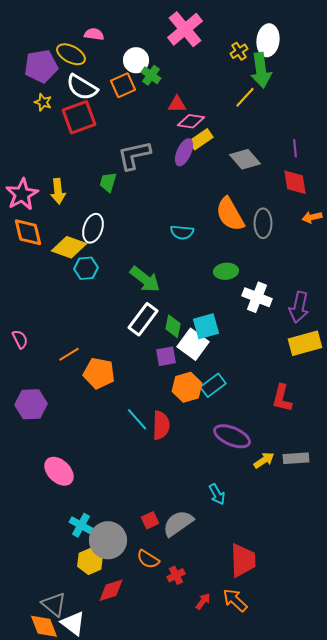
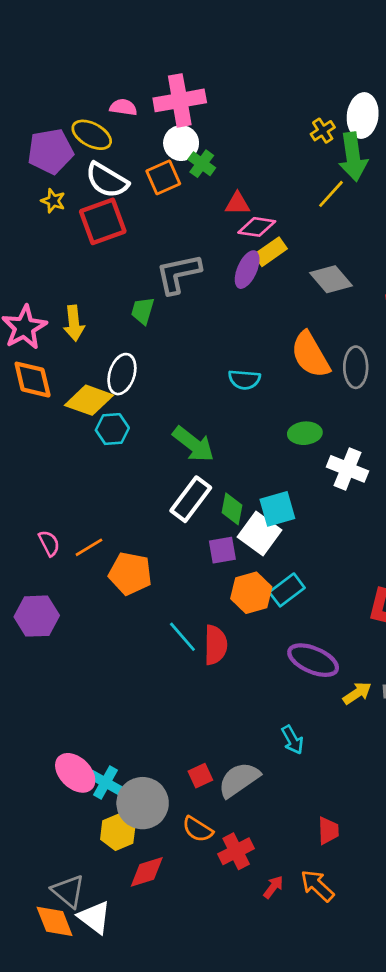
pink cross: (185, 29) -> (180, 100), moved, turned 30
pink semicircle: (20, 339) -> (49, 543), moved
pink ellipse: (59, 471) -> (75, 773), moved
red trapezoid: (243, 560) -> (328, 831), size x0.6
red cross: (176, 575) -> (236, 851), size x1.4

